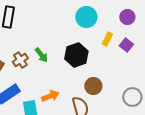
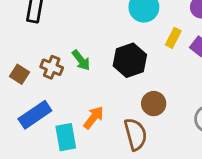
brown cross: (20, 60) -> (52, 67), turned -35
orange arrow: (50, 96) -> (94, 118), turned -30

